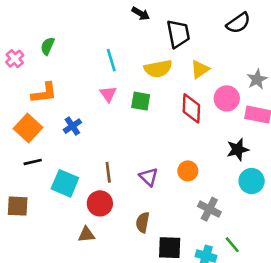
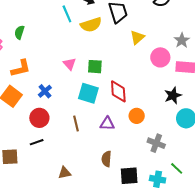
cyan line: (111, 60) -> (67, 14), moved
yellow semicircle: (158, 69) -> (91, 25), moved
red diamond: (191, 108) -> (118, 91), moved
black line: (33, 162) -> (37, 142), moved
purple triangle: (149, 177) -> (107, 124), turned -35
cyan square: (65, 183) -> (88, 93), moved
red circle: (100, 203) -> (39, 118), moved

